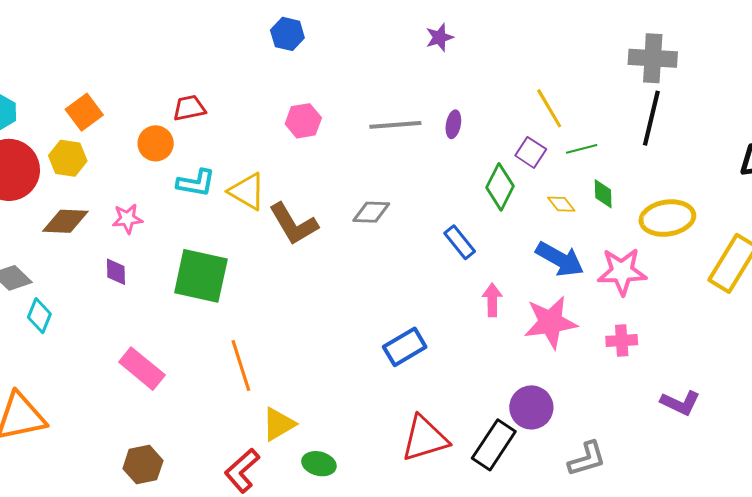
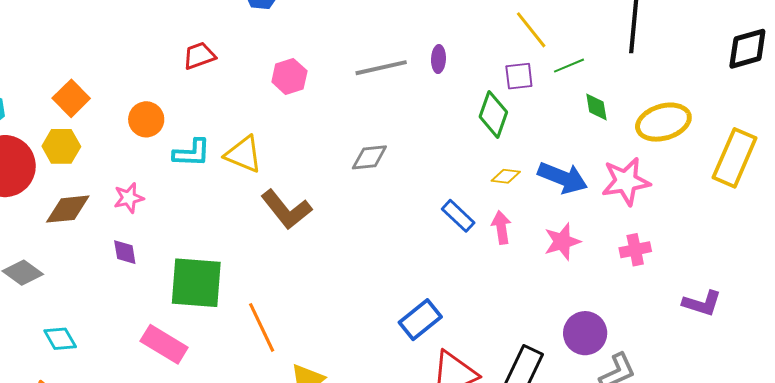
red trapezoid: (189, 108) -> (199, 56), moved
purple square: (531, 152) -> (519, 76), turned -32
yellow diamond: (561, 204) -> (506, 176), moved, turned -36
brown L-shape: (293, 224) -> (286, 209), moved
blue rectangle: (460, 242) -> (458, 216), moved
green square: (201, 276) -> (196, 283), moved
cyan diamond: (39, 316) -> (60, 339), moved, turned -44
pink star: (550, 322) -> (562, 242), size x0.7
blue rectangle: (405, 347) -> (420, 320), moved
purple circle: (531, 407) -> (585, 333), moved

